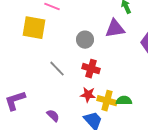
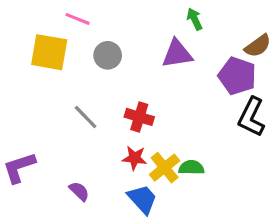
gray circle: (85, 40) -> (108, 55), moved
yellow cross: (107, 101) -> (165, 168), turned 36

